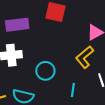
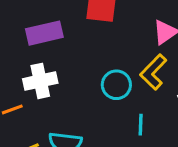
cyan circle: (45, 71) -> (116, 85), moved

